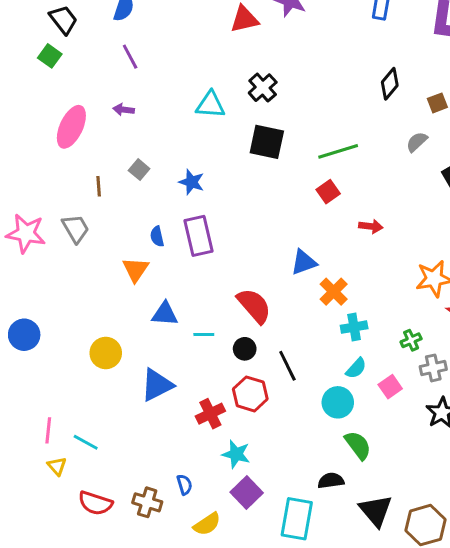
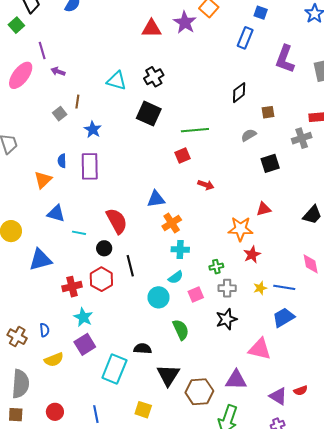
purple line: (130, 57) -> (42, 51), moved
brown line: (99, 186) -> (77, 102), moved
green semicircle: (358, 445) -> (181, 330), moved

